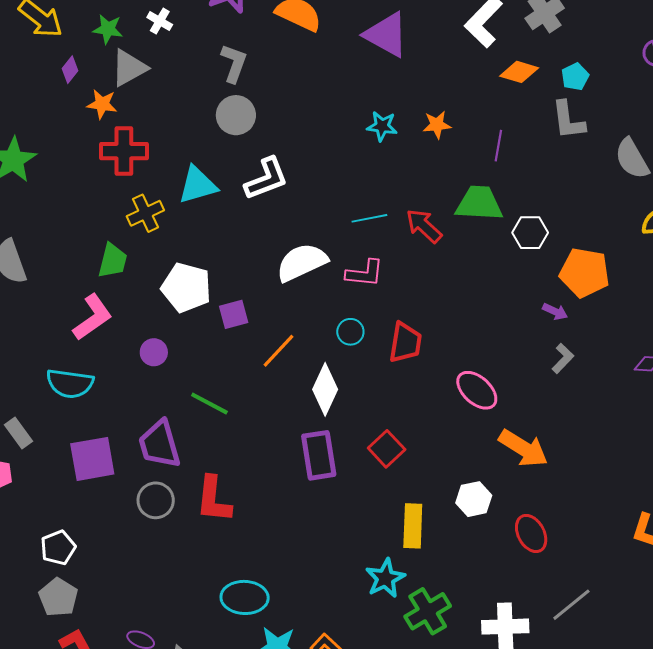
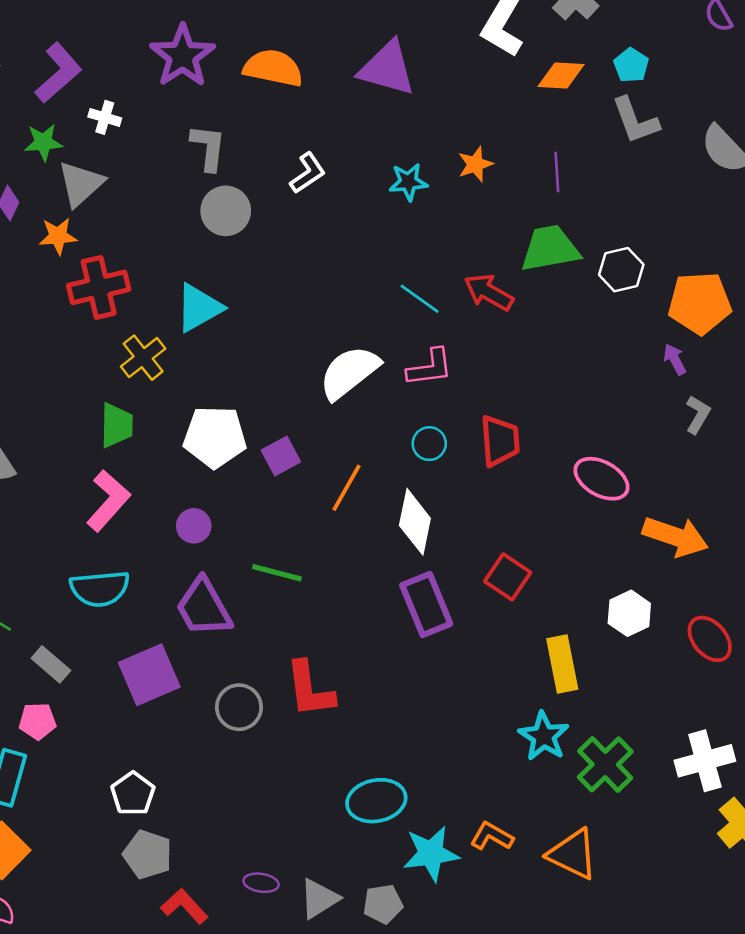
white L-shape: (266, 179) -> (308, 173), moved, size x0.7
cyan line: (369, 218) -> (420, 299), turned 60
purple arrow: (555, 312) -> (675, 359), turned -130
purple trapezoid: (159, 444) -> (204, 607), moved

